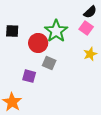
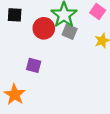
gray square: (49, 63) -> (70, 32), moved

